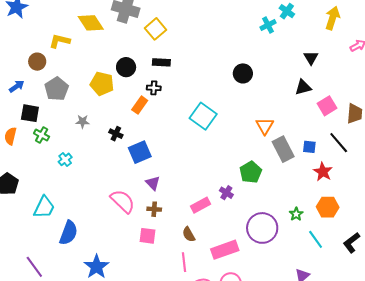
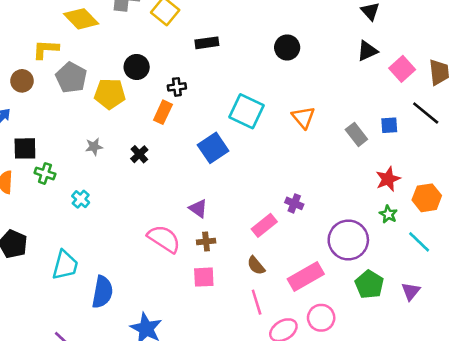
black rectangle: (161, 62) -> (207, 43), moved
gray pentagon: (57, 89) -> (71, 78), moved
orange triangle: (265, 126) -> (303, 117), moved
black cross: (116, 134) -> (139, 154), turned 32
gray rectangle: (283, 149) -> (356, 134), size x0.7
blue square: (140, 152) -> (213, 148), moved
green pentagon: (251, 172) -> (369, 284), moved
red star: (323, 172) -> (388, 179), moved, turned 30

